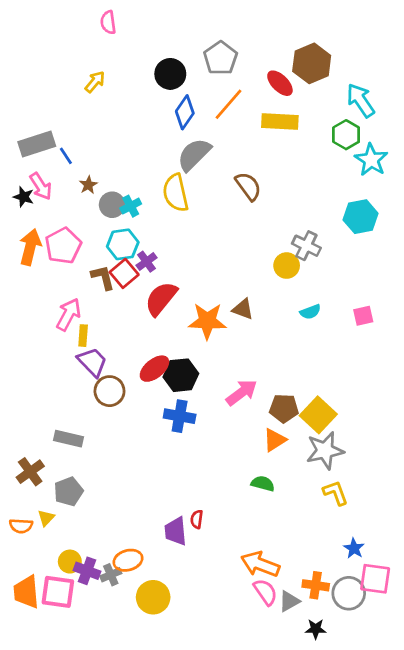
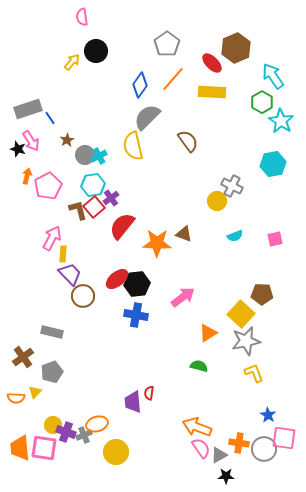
black circle: (170, 74) -> (96, 51), moved
orange arrow: (30, 247) -> (27, 176), moved, size x0.6
brown pentagon: (284, 408) -> (262, 294), moved
black star: (316, 629) -> (226, 476), moved

